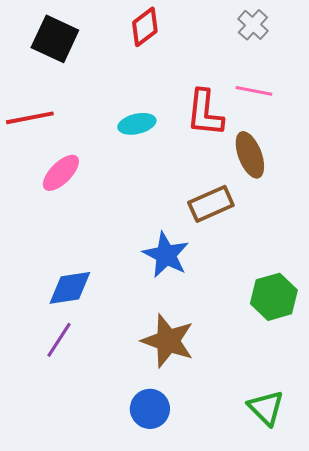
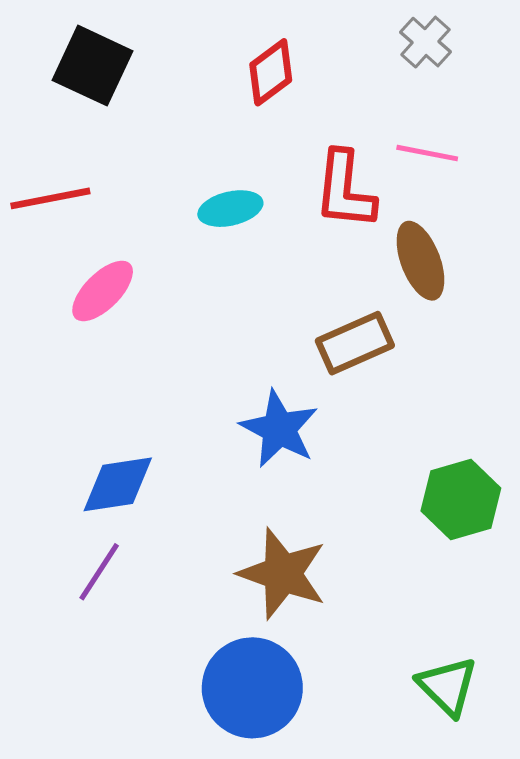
red diamond: (145, 27) -> (271, 72), moved
blue circle: (150, 409) -> (252, 688), size x1.5

